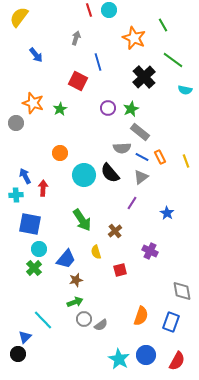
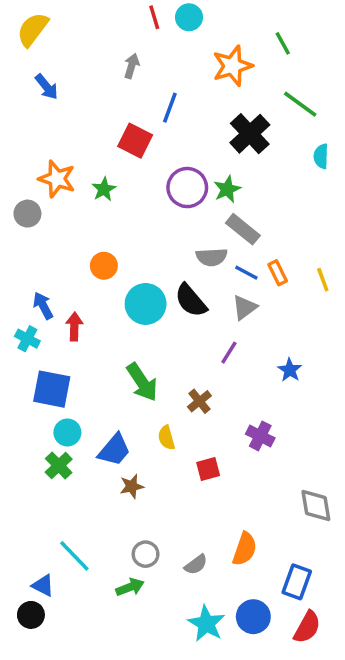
orange star: (134, 38) -> (232, 66), turned 30
blue arrow: (36, 55) -> (47, 87), moved
blue line: (98, 62) -> (170, 108), turned 36
cyan semicircle: (185, 90) -> (321, 156), turned 80
purple circle: (108, 108) -> (187, 188), size x1.5
cyan cross: (16, 195) -> (27, 339), turned 32
green arrow: (75, 302) -> (130, 587), moved
blue rectangle: (171, 322) -> (297, 582), moved
gray semicircle: (101, 325) -> (196, 565), moved
blue triangle: (25, 337) -> (43, 585), turned -48

